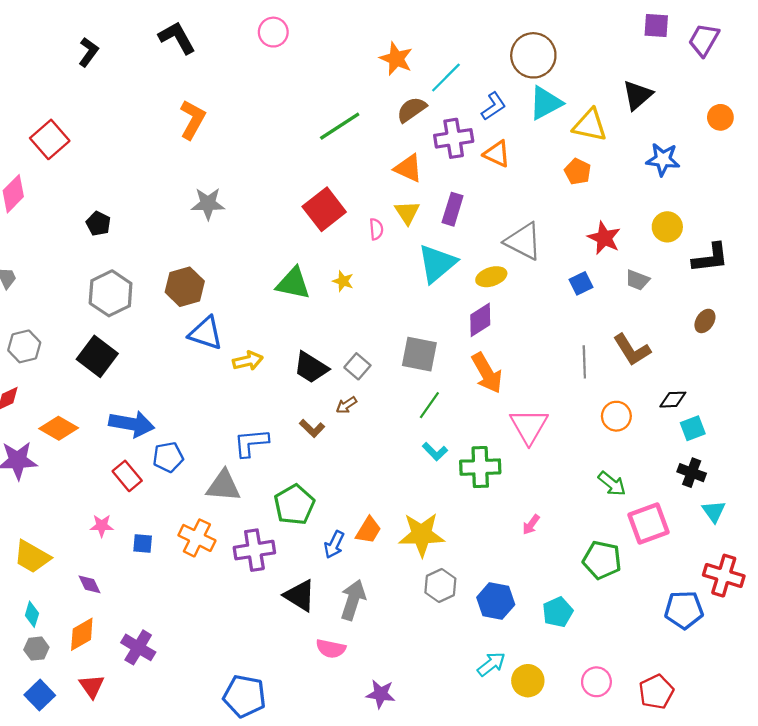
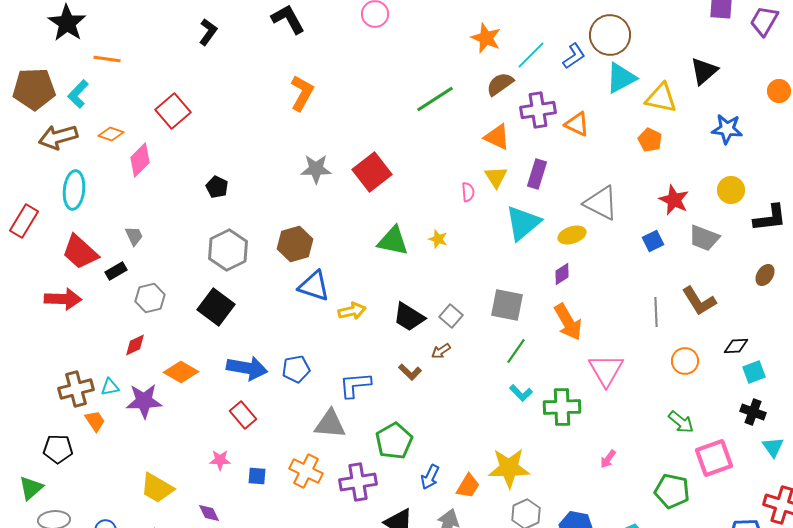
blue L-shape: (494, 106) -> (574, 56), moved
red square: (324, 209) -> (372, 172), moved
gray trapezoid: (637, 280) -> (704, 238), size x1.4
purple diamond: (480, 320) -> (562, 274), size x0.7
blue pentagon: (168, 457) -> (296, 369), moved
orange trapezoid: (368, 530) -> (468, 486), moved

